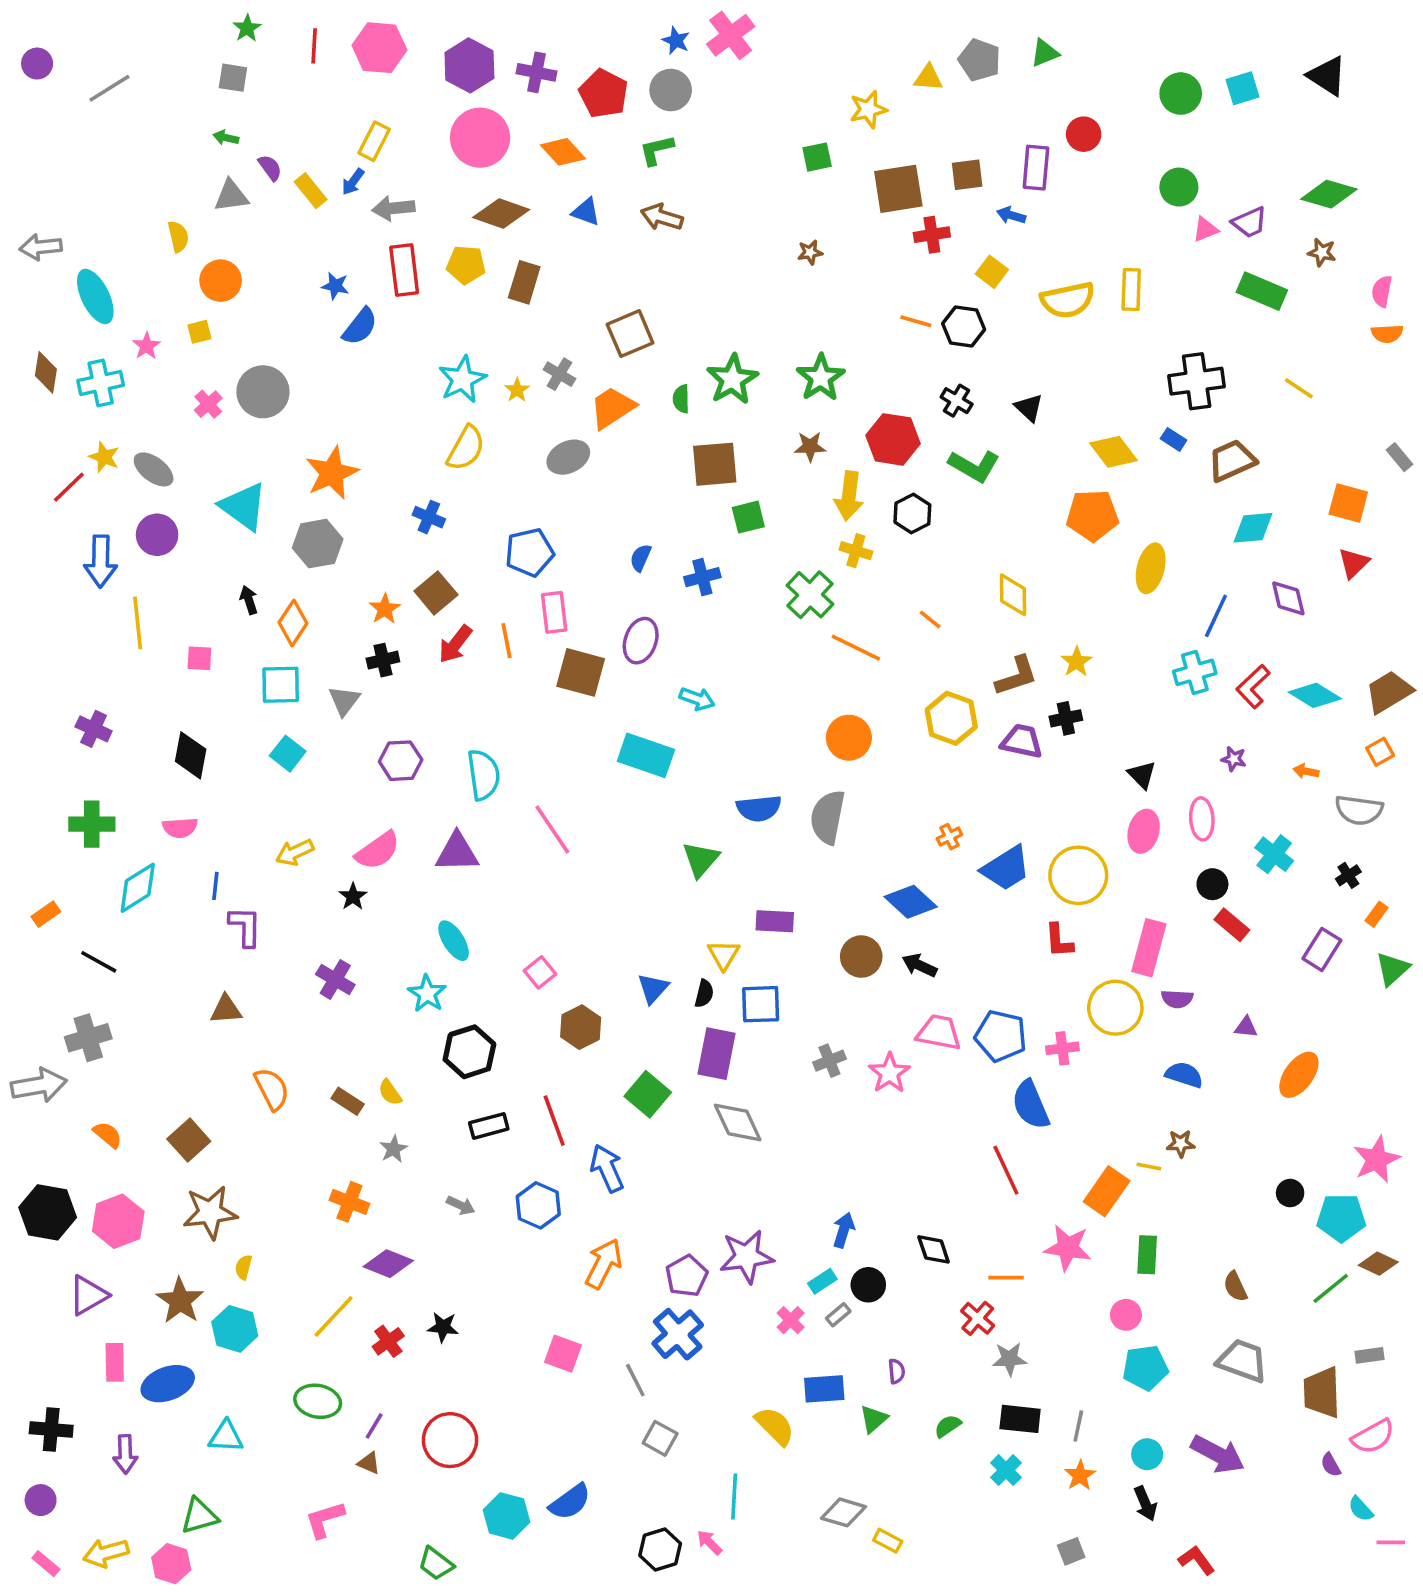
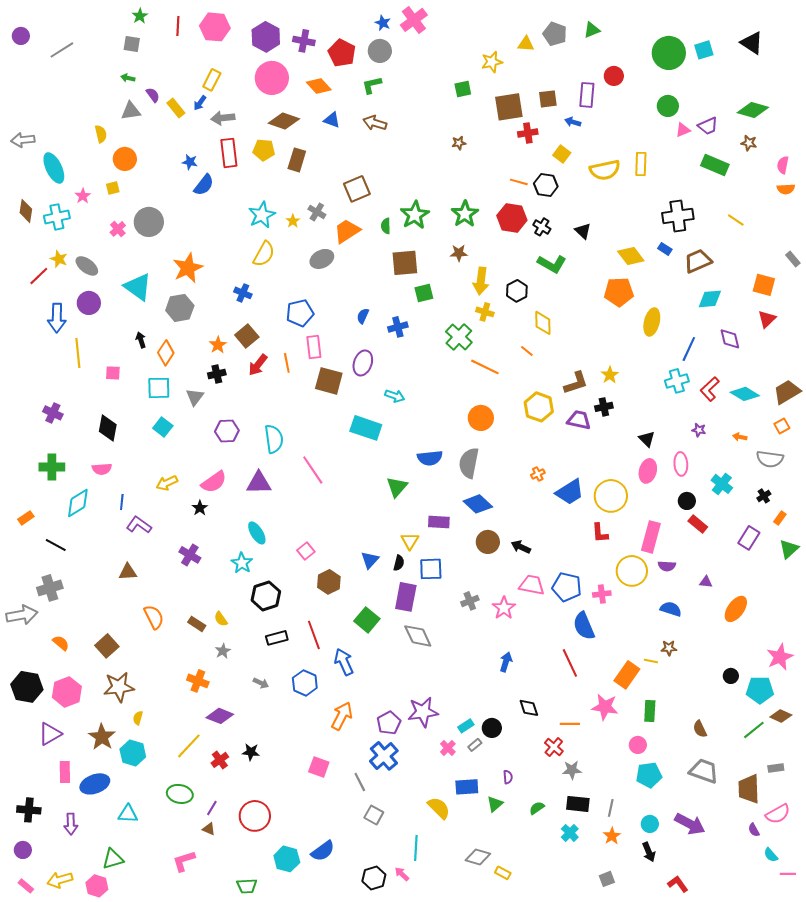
green circle: (1181, 94) -> (669, 53), size x1.4
red hexagon: (893, 439) -> (512, 218), moved
yellow diamond: (1013, 595) -> (543, 323), moved
blue diamond: (911, 902) -> (478, 504), moved
purple L-shape: (245, 927) -> (139, 525), turned -55
blue arrow: (844, 1230) -> (506, 662), moved
green trapezoid: (436, 1564) -> (247, 886), turned -40

